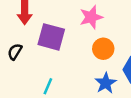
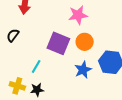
purple square: (51, 37) -> (58, 43), moved

